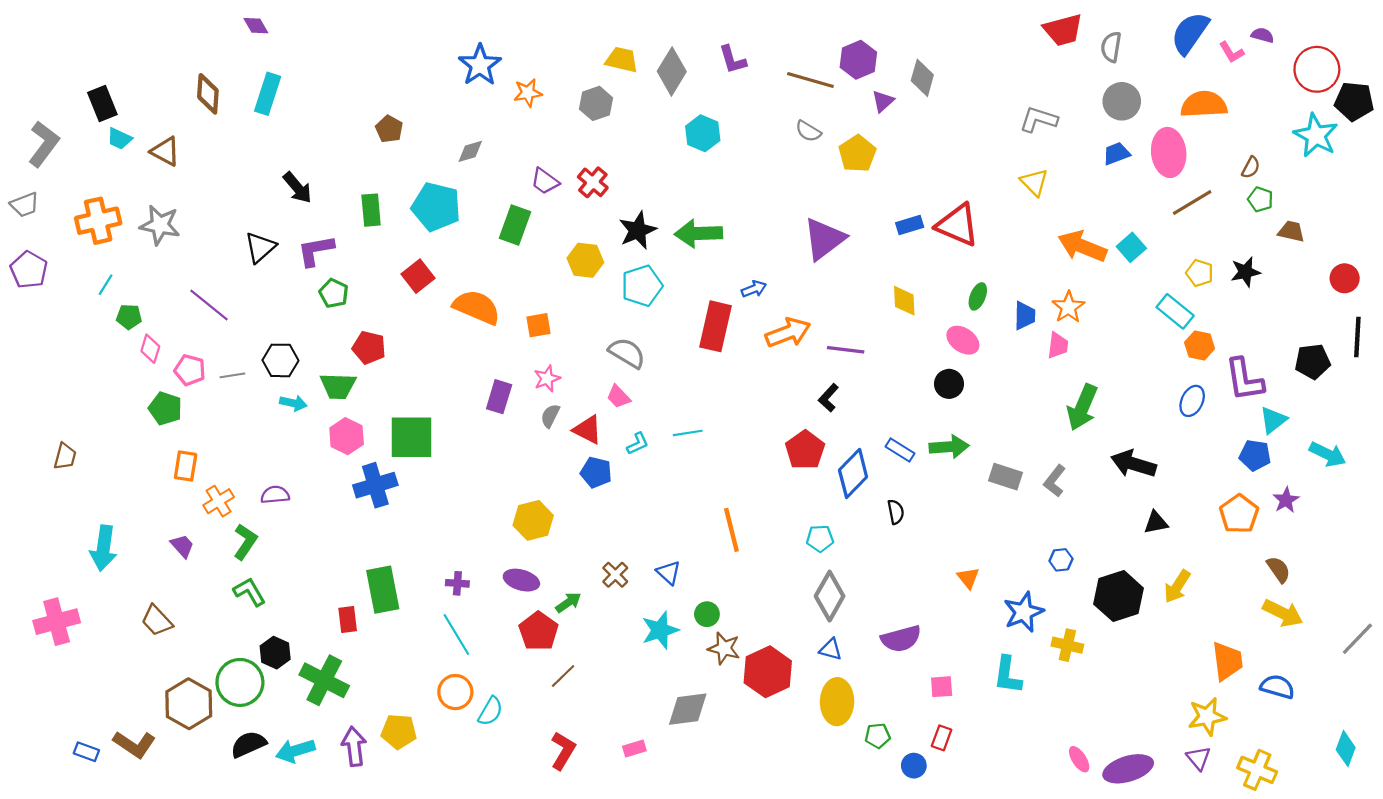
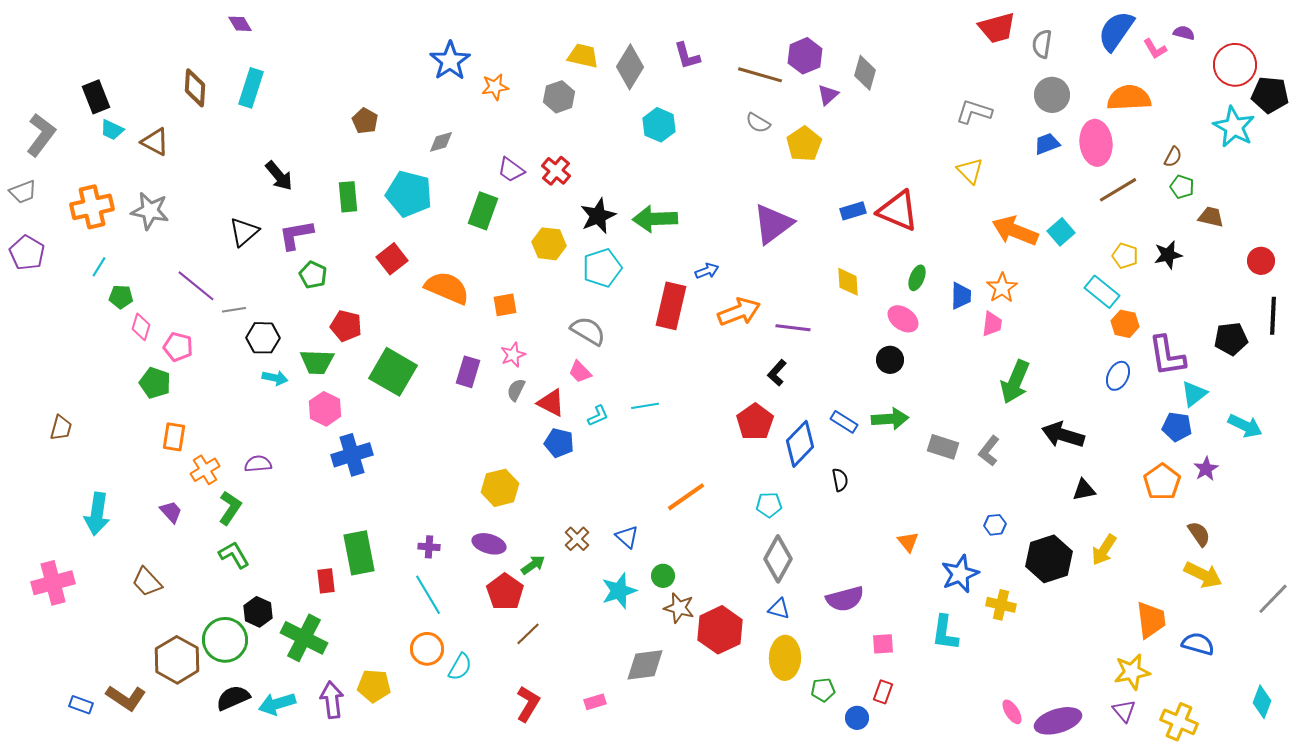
gray line: (232, 375) -> (234, 310), moved
green square: (412, 437) -> (393, 372), moved, turned 30
orange line: (731, 530) -> (686, 497), turned 69

